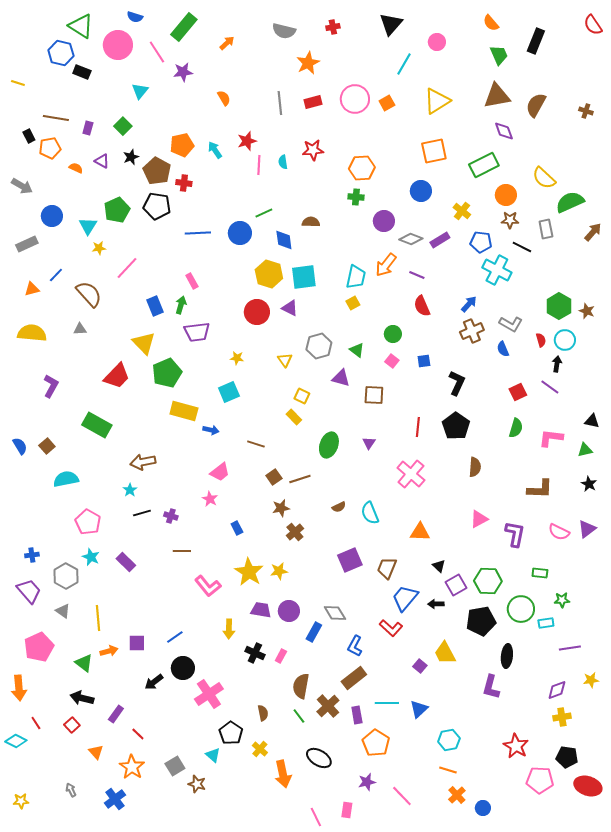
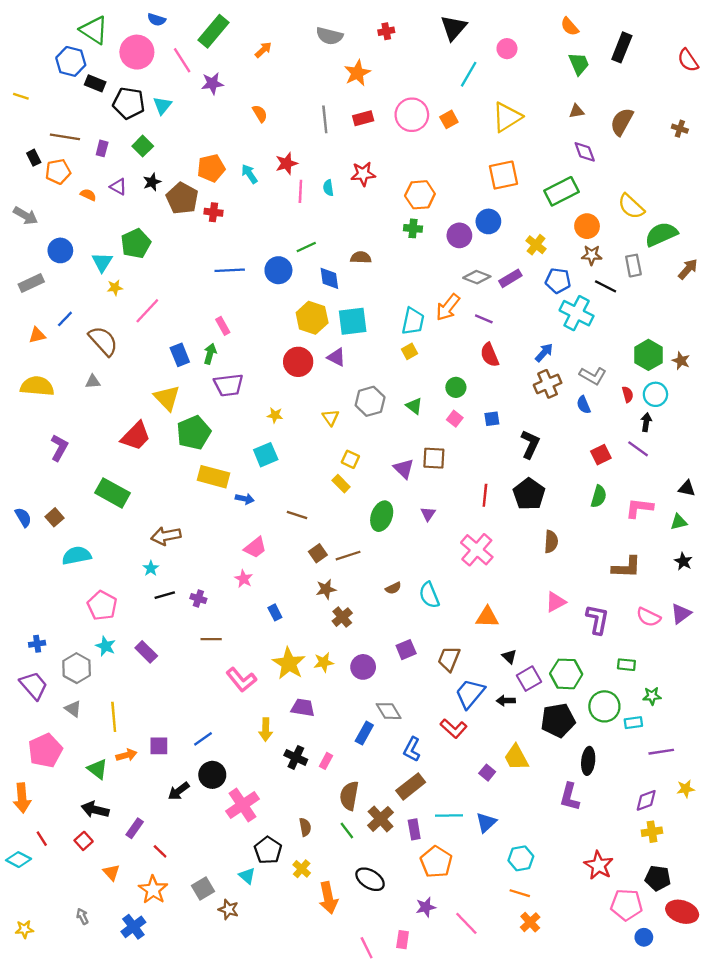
red semicircle: (593, 25) -> (688, 60), moved
brown triangle: (497, 96) -> (577, 111), size x0.5
black pentagon: (157, 206) -> (129, 103), moved
purple circle: (384, 221) -> (459, 235), moved
purple triangle: (341, 378) -> (404, 469), moved, turned 30
purple square: (350, 560) -> (406, 650), size x0.7
purple circle: (289, 611) -> (363, 667), moved
blue circle: (483, 808) -> (644, 937), moved

